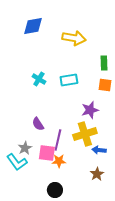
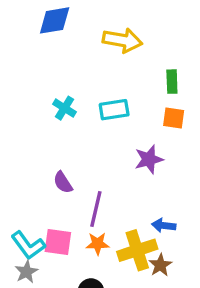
yellow cross: (85, 134) -> (137, 250), moved
gray star: (25, 148) -> (26, 272), moved
pink square: (47, 153) -> (58, 242), moved

